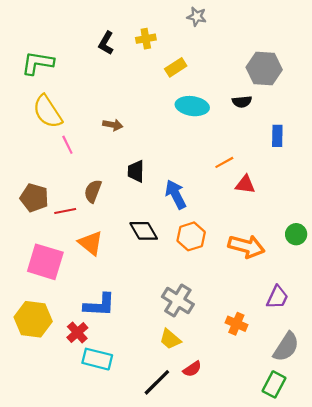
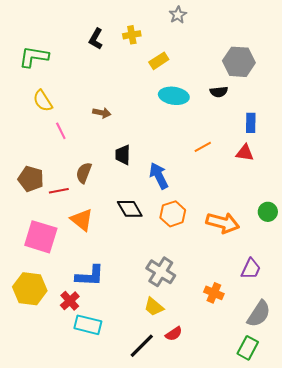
gray star: (197, 17) -> (178, 15), turned 30
yellow semicircle: (48, 112) -> (43, 101), size x0.7
red triangle: (245, 184) -> (245, 153), moved

